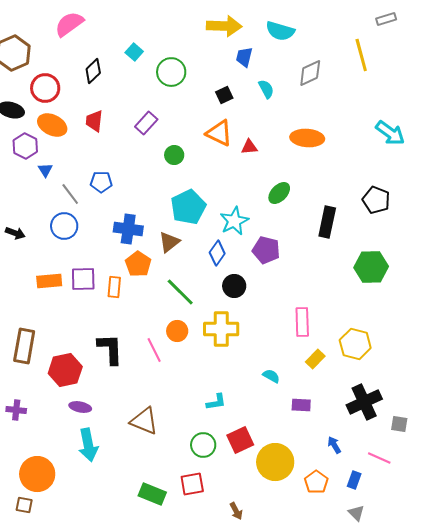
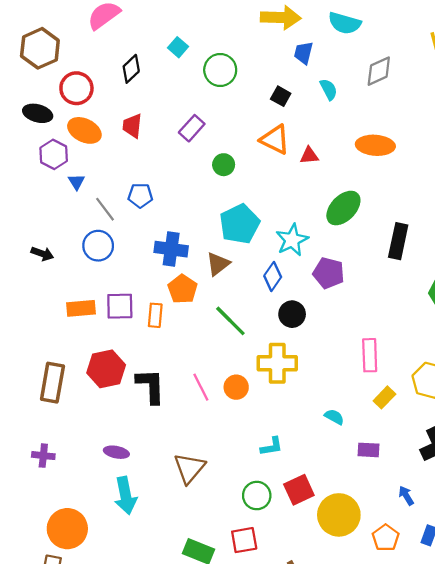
black square: (224, 95) -> (281, 96), turned -36
green ellipse: (279, 193) -> (343, 208), size x1.4
orange circle: (177, 331) -> (236, 387), moved
red hexagon: (65, 370) -> (106, 369), moved
brown triangle: (144, 421) -> (189, 468), turned 48

